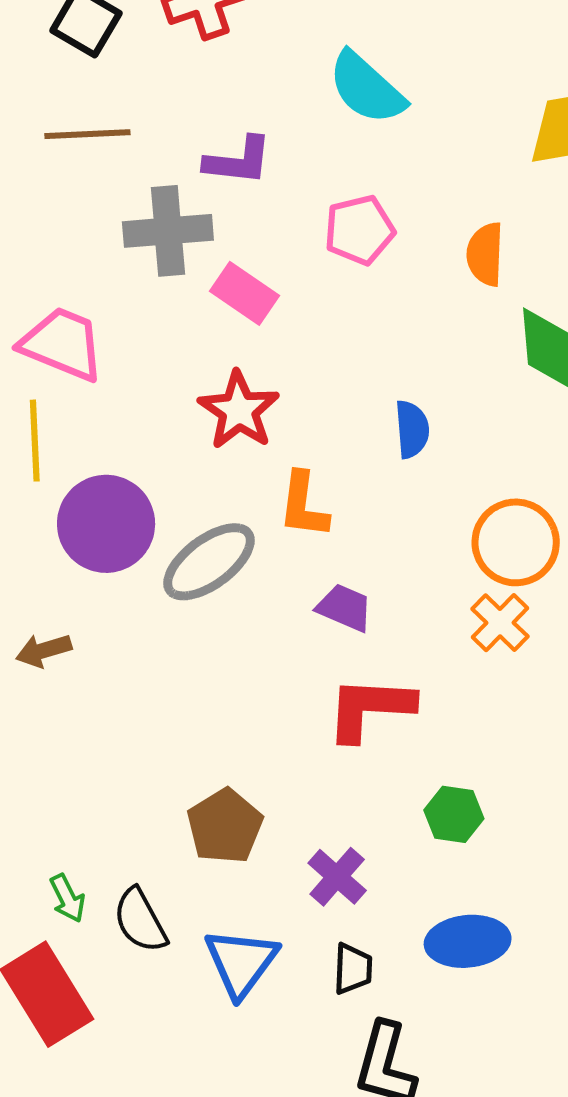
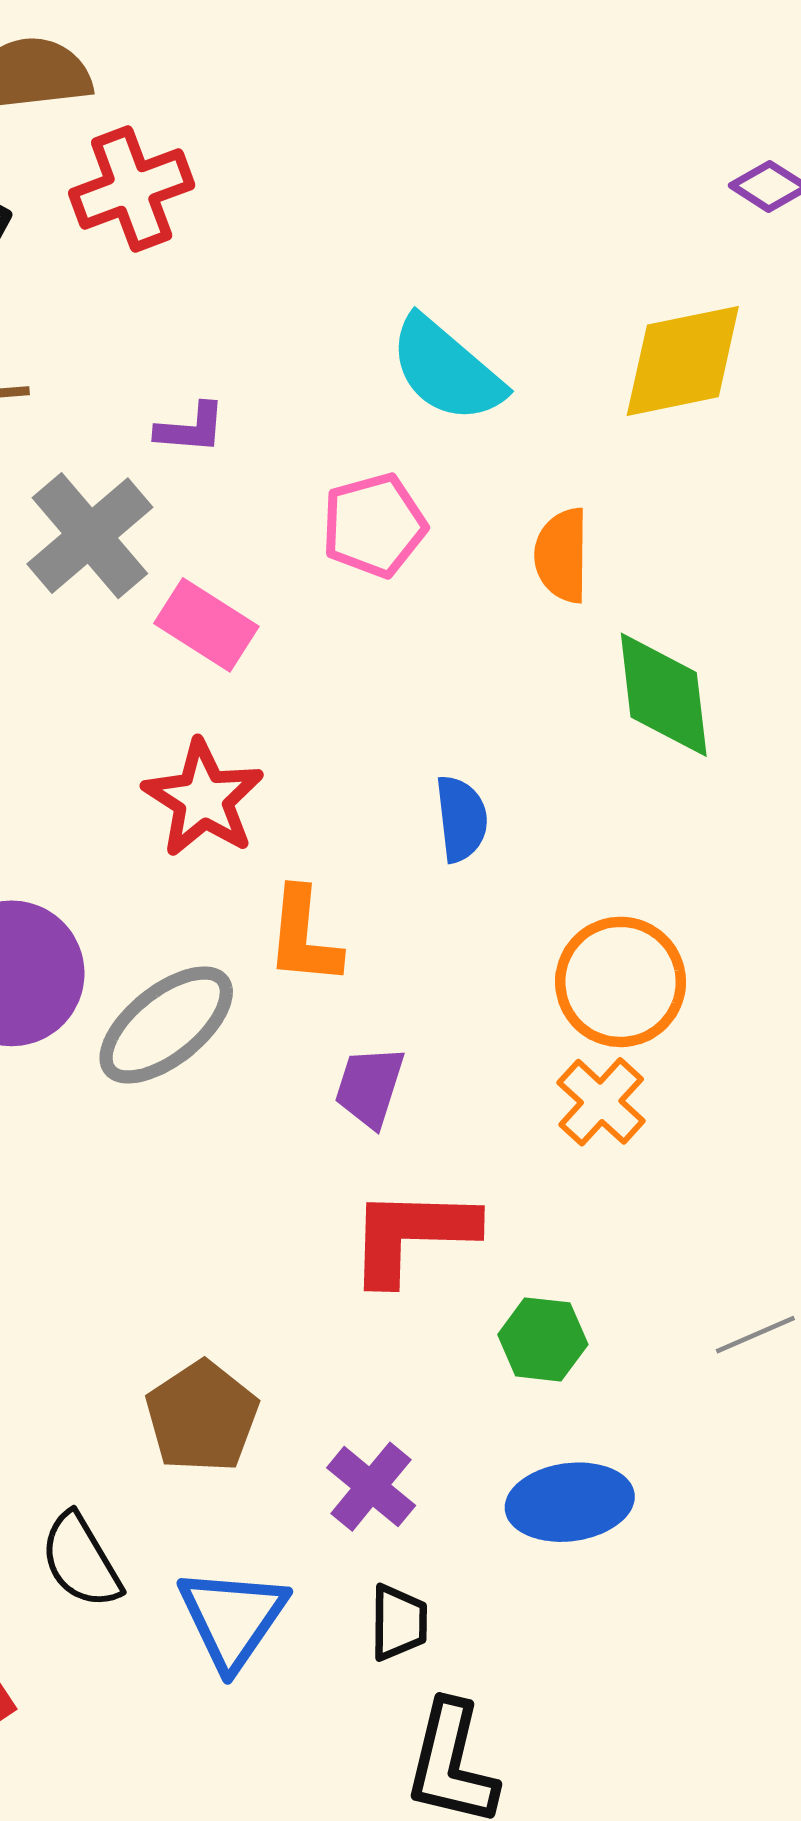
cyan semicircle: (367, 88) -> (446, 370), moved
purple L-shape: (238, 161) -> (191, 428), size x0.7
gray cross: (168, 231) -> (90, 536), turned -34
purple trapezoid: (345, 608) -> (370, 1087), turned -94
green hexagon: (454, 814) -> (543, 1339), moved
blue ellipse: (468, 941) -> (570, 1502), moved

